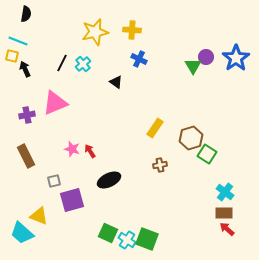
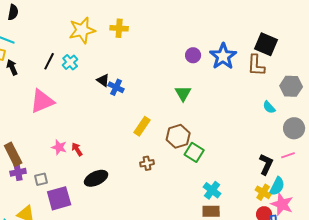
blue cross: (139, 59) -> (116, 87), moved
green triangle: (193, 66) -> (183, 93), moved
purple cross: (27, 115) -> (18, 172), moved

